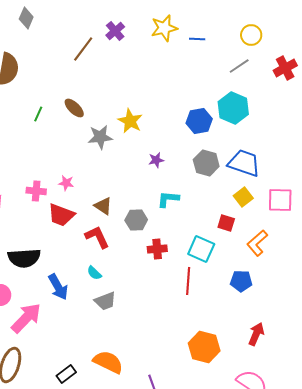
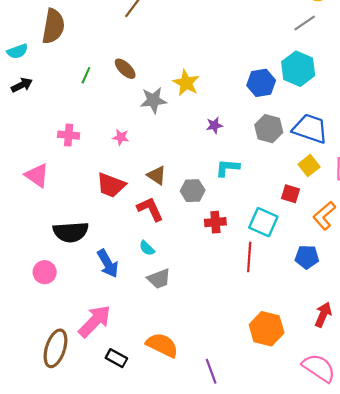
pink star: (66, 183) -> (121, 137), moved
pink cross: (36, 191) -> (69, 135), moved
pink arrow: (26, 318) -> (95, 321), moved
black rectangle: (66, 374) -> (116, 358), turned 66

